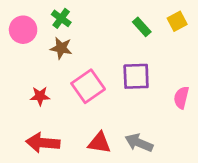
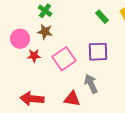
pink circle: (23, 30) -> (20, 39), moved
red star: (40, 96) -> (34, 56), moved
gray arrow: (139, 143) -> (91, 84), moved, turned 42

